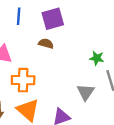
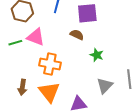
green star: (97, 58) -> (97, 55), moved

